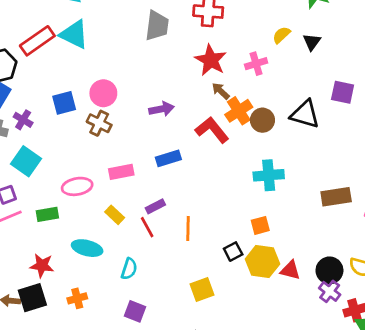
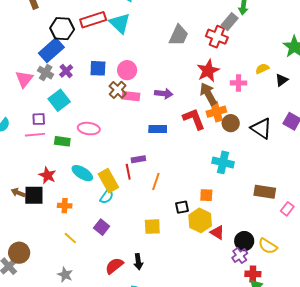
brown arrow: (221, 91) -> (208, 94), size x1.6
pink rectangle: (121, 172) -> (131, 96), moved
yellow rectangle: (115, 215) -> (108, 181), moved, size x1.6

